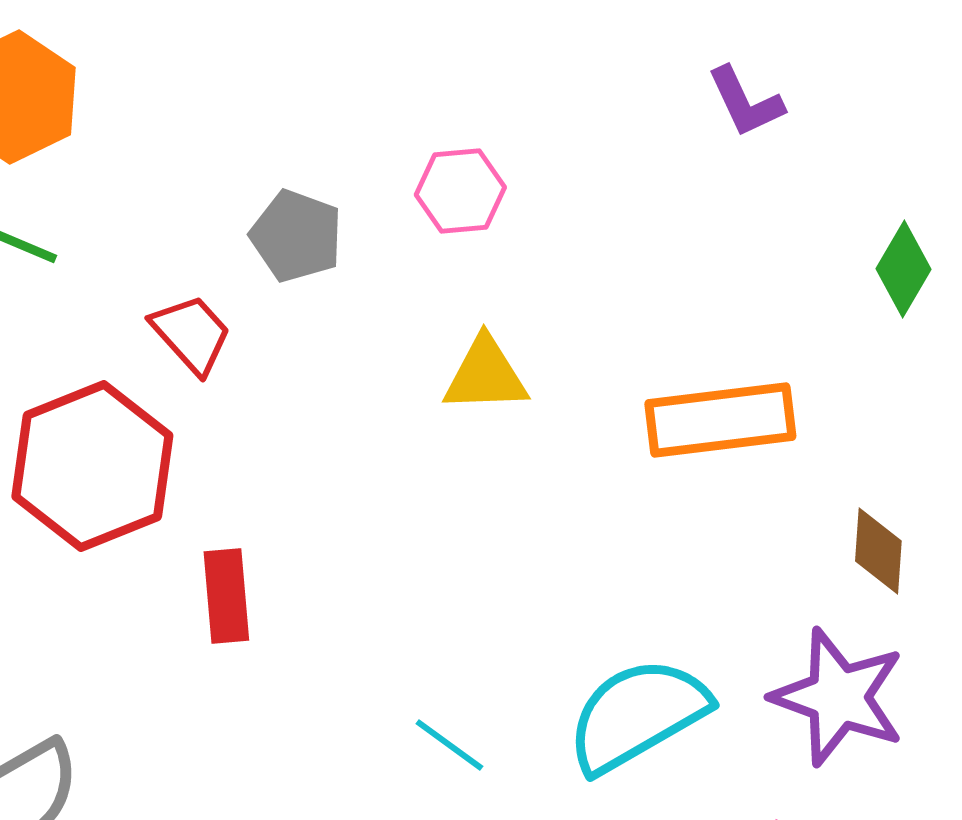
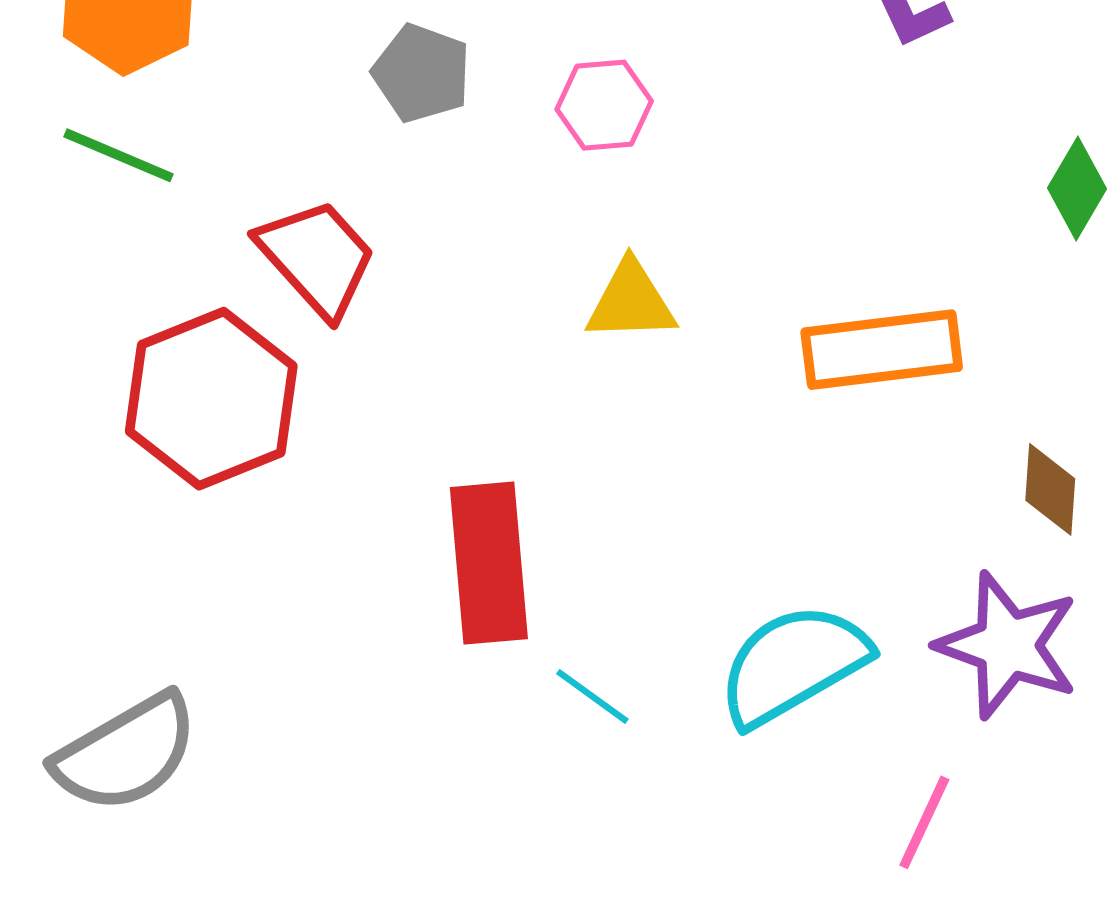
gray pentagon: (296, 236) -> (422, 73), moved
red trapezoid: (191, 334) -> (317, 258), size x1.4
red rectangle: (226, 596) -> (489, 563), moved, size x1.6

